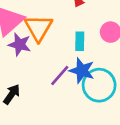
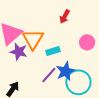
cyan rectangle: (80, 41) -> (53, 51), moved, turned 72
blue star: (82, 71) -> (66, 71), turned 30

